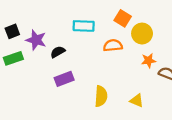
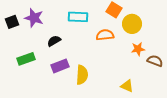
purple star: (36, 40) -> (34, 18), moved
green rectangle: (13, 58) -> (26, 59), moved
yellow semicircle: (101, 96) -> (82, 75), moved

